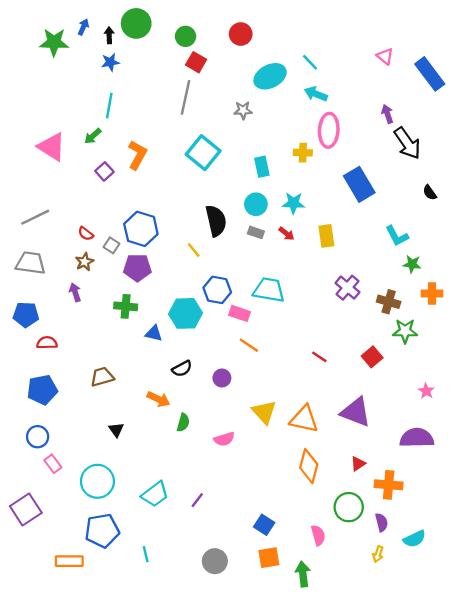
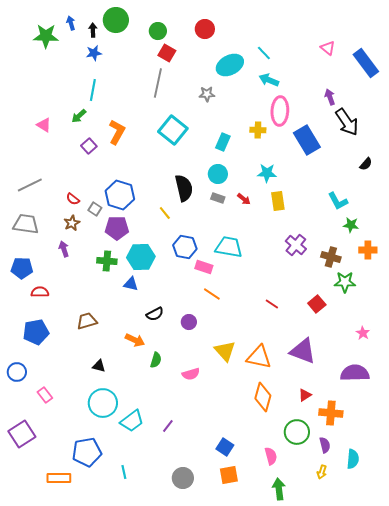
blue arrow: (83, 27) -> (71, 23), turned -40
pink triangle: (52, 147) -> (44, 125), size x0.6
cyan rectangle: (262, 167) -> (223, 142), turned 36
blue rectangle: (359, 184) -> (307, 140), moved
black semicircle: (430, 193) -> (366, 164), turned -104
cyan star: (294, 203) -> (267, 173), moved
cyan hexagon: (185, 313) -> (141, 257), moved
black triangle: (116, 430) -> (99, 366), turned -40
blue circle: (38, 437) -> (17, 372), moved
cyan circle: (97, 481) -> (103, 403), moved
cyan semicircle: (414, 539) -> (353, 459), turned -60
green arrow: (303, 574) -> (279, 489), moved

